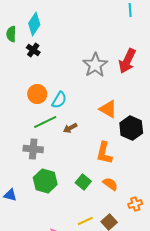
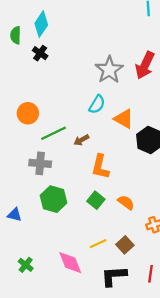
orange circle: (37, 94) -> (28, 113), moved
cyan semicircle: (59, 100) -> (97, 104), moved
orange L-shape: (104, 153) -> (100, 167), moved

